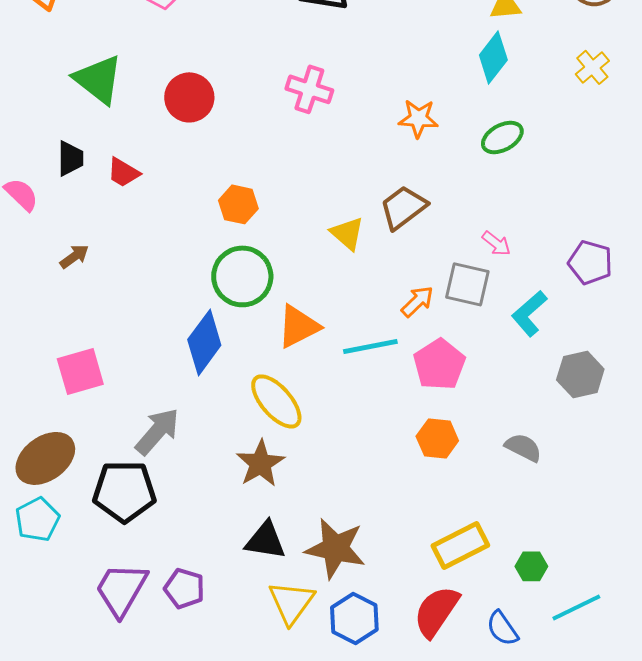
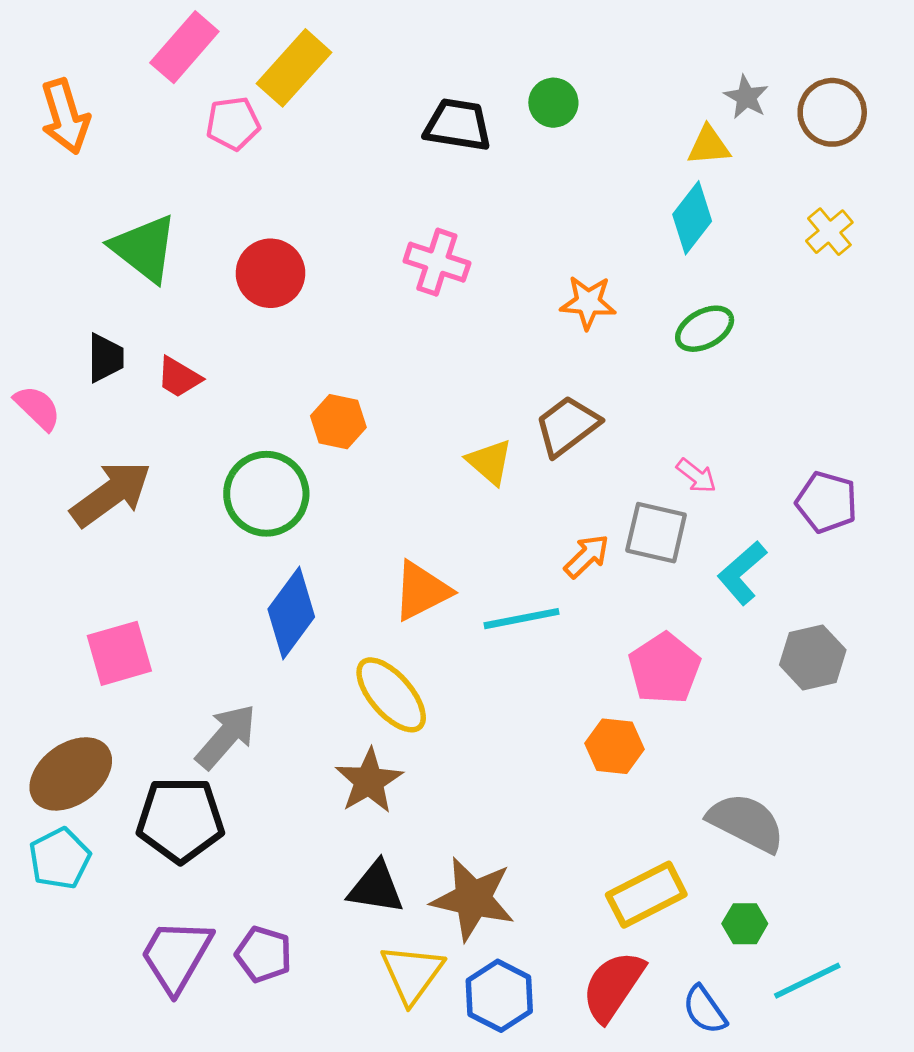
brown arrow: (74, 256) -> (111, 494), size x2.0
green circle: (242, 276) -> (266, 494), moved
pink pentagon: (439, 364) -> (664, 669), moved
gray semicircle: (523, 447) -> (746, 822), moved, size x1.5

